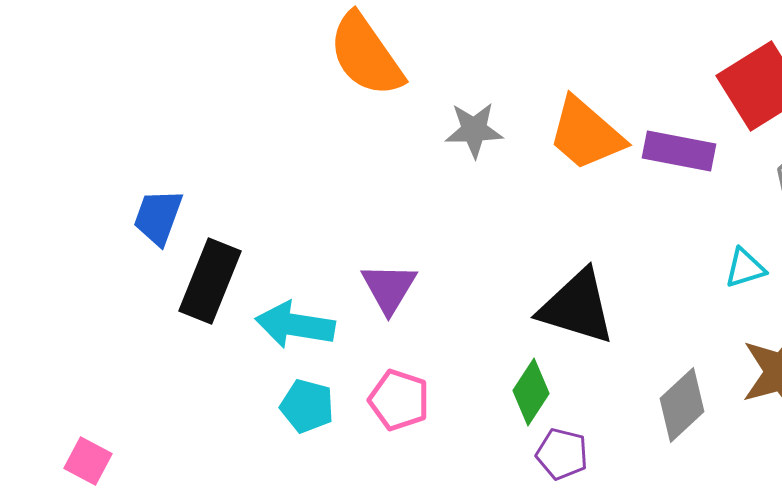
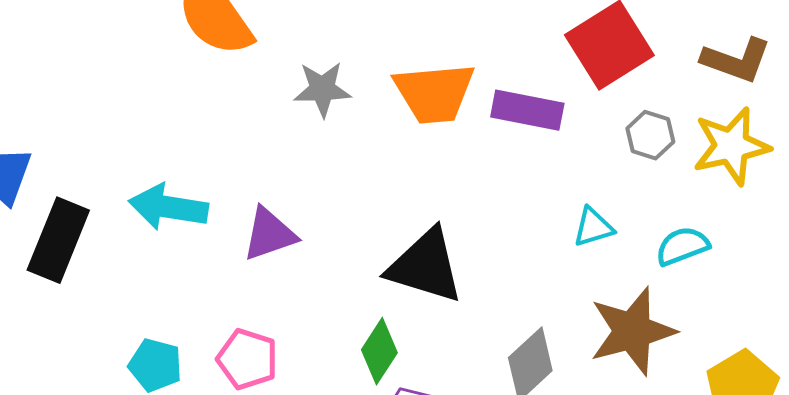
orange trapezoid: (586, 134) -> (434, 93), turned -46
purple triangle: (389, 288) -> (269, 234), moved, turned 40
cyan arrow: (295, 325) -> (168, 207), moved

